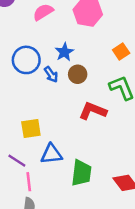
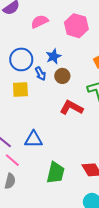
yellow square: (31, 128) -> (20, 90), moved
green trapezoid: (81, 173) -> (56, 173), moved
pink line: (29, 182) -> (12, 160), turned -49

